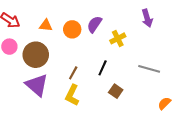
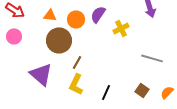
brown circle: (36, 55) -> (59, 40), moved
black line: (103, 68) -> (106, 92), moved
brown square: (116, 91) -> (142, 90), moved

